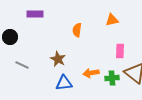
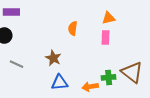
purple rectangle: (35, 14) -> (11, 12), moved
pink rectangle: (120, 51) -> (105, 38), moved
orange arrow: (91, 73) -> (90, 87), moved

